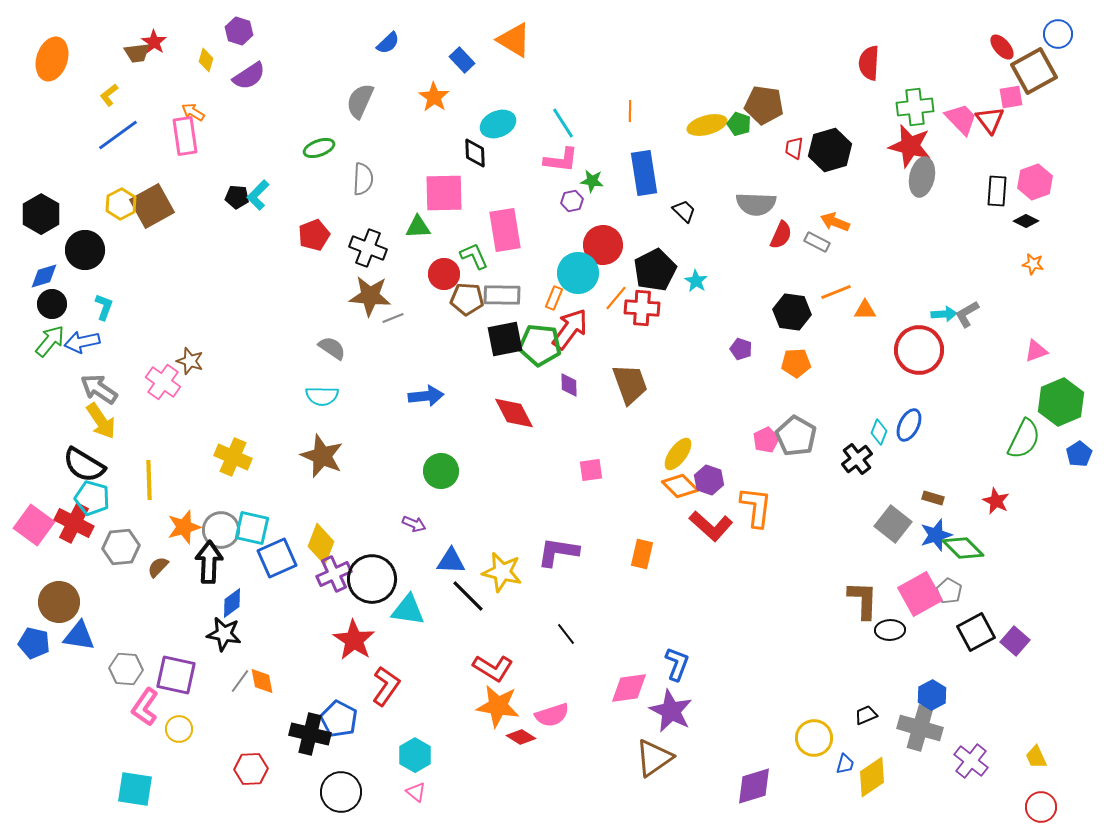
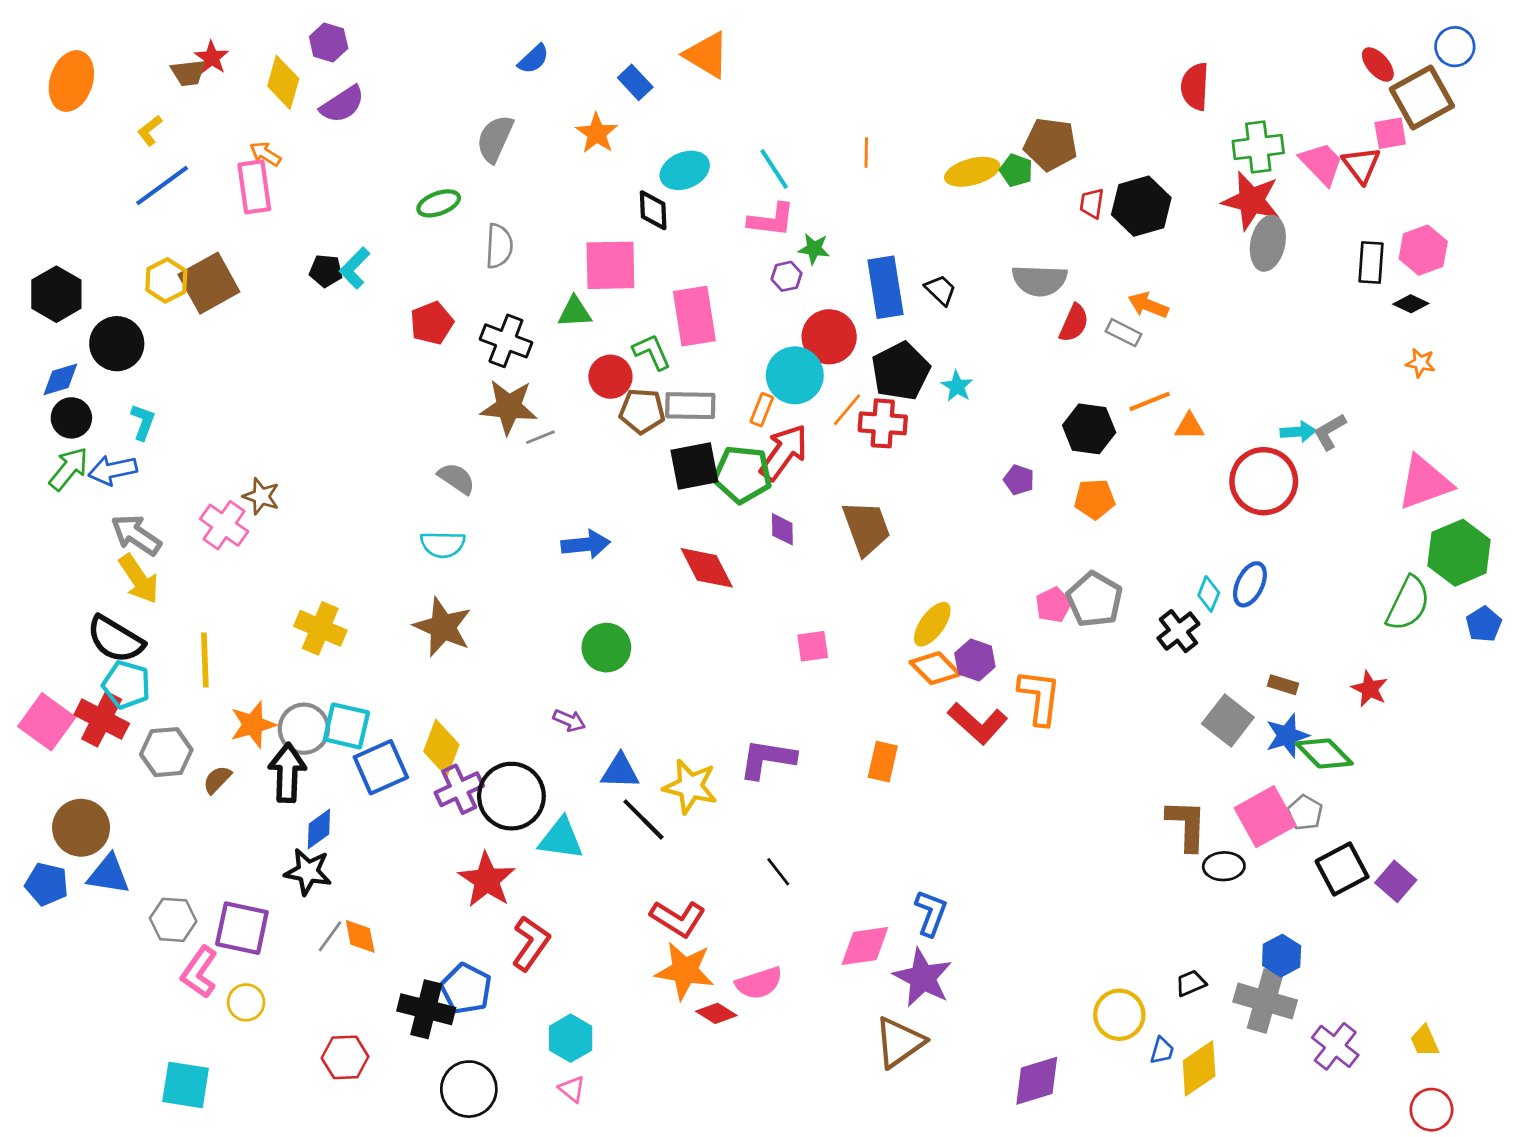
yellow diamond: (206, 60) -> (283, 82), size x1.6
blue rectangle: (644, 173) -> (886, 287), moved
pink triangle: (1036, 351) -> (1425, 483), size x1.8

